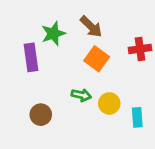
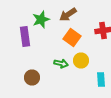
brown arrow: (91, 27) -> (68, 14), turned 102
yellow circle: (109, 103) -> (81, 60), moved

